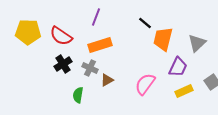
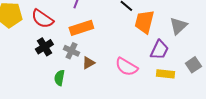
pink semicircle: (145, 84) -> (126, 67), turned -95
yellow rectangle: (184, 91) -> (165, 74), turned 30

